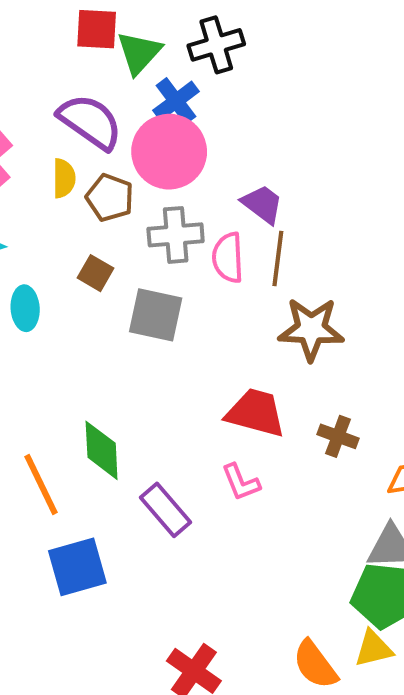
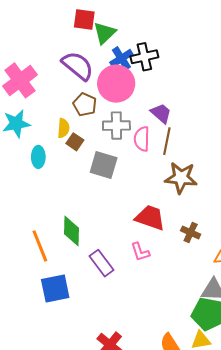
black cross: (216, 45) -> (144, 57), moved
yellow semicircle: (64, 178) -> (63, 128), moved

